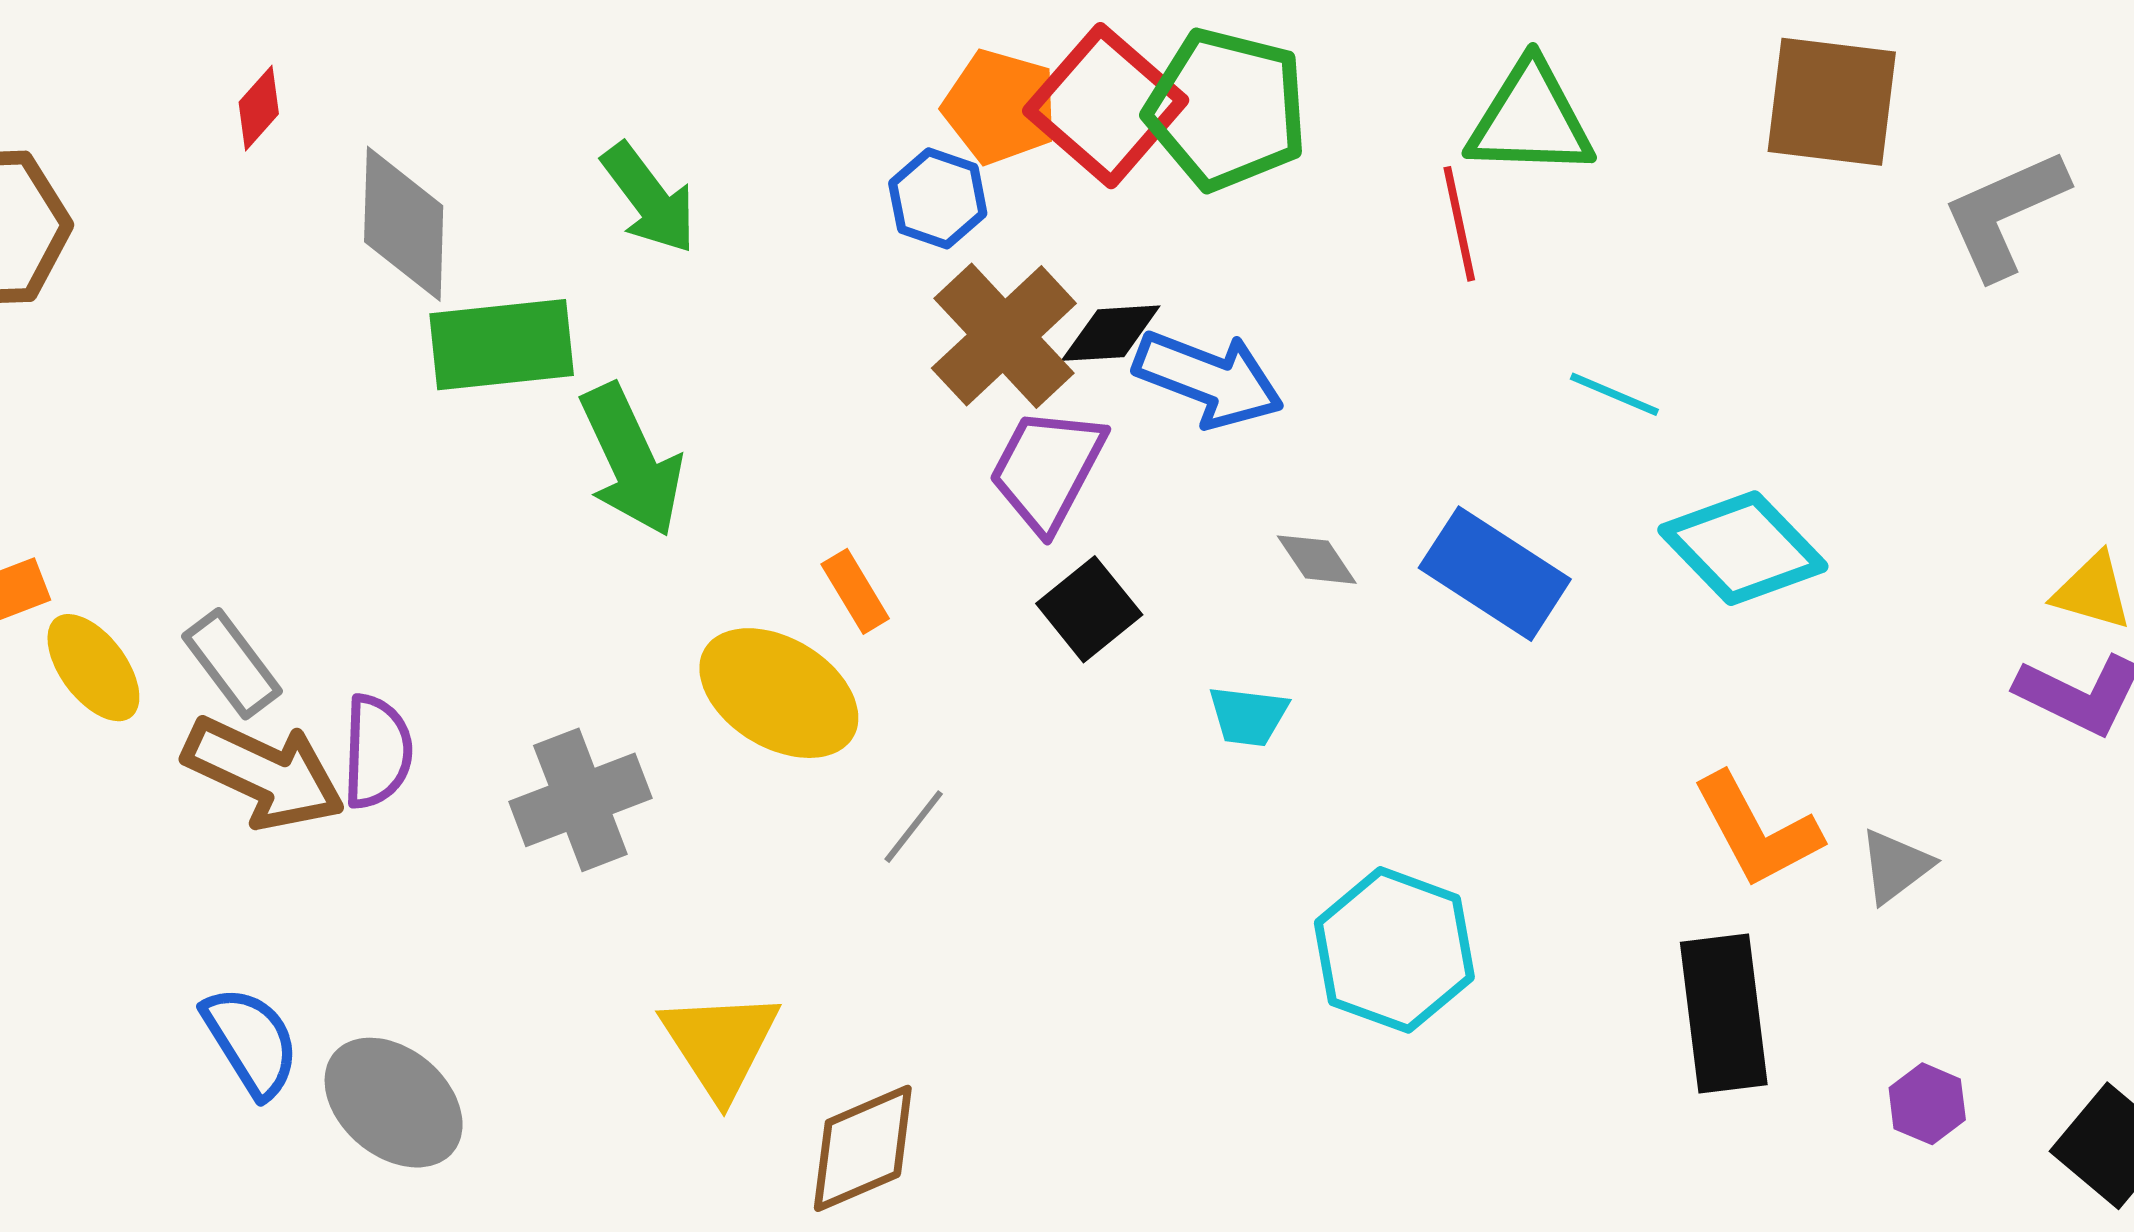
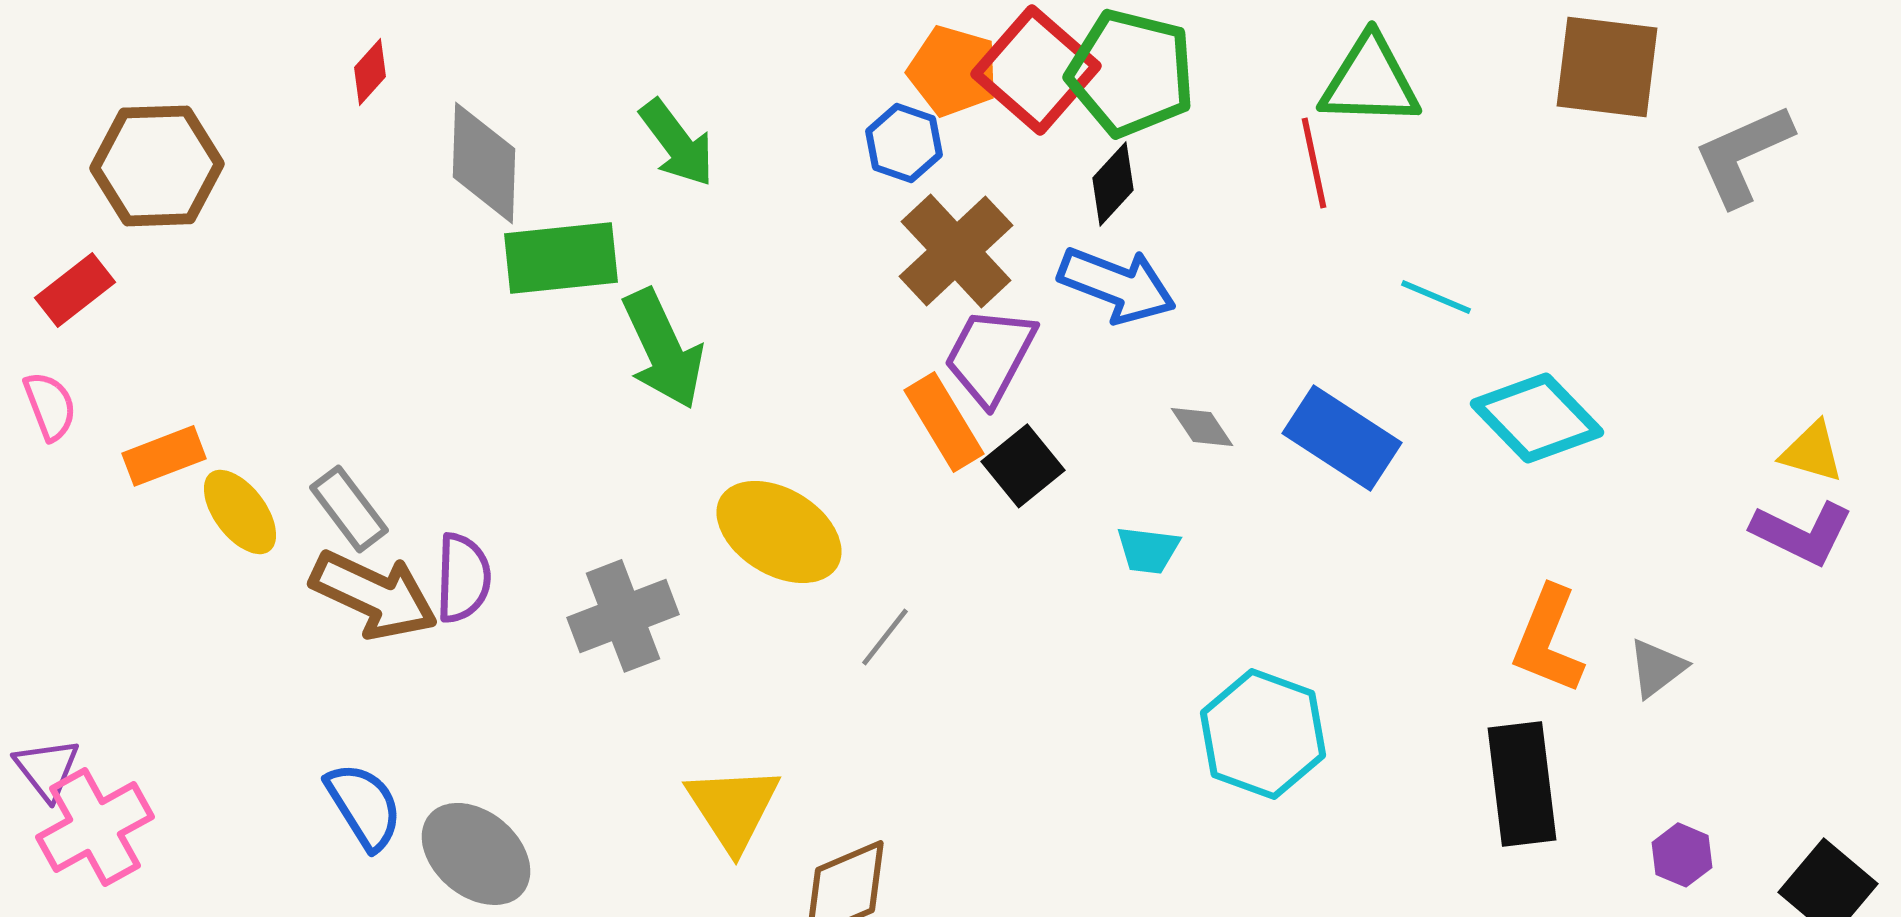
black diamond: (1111, 333) -> (1113, 184), moved, turned -44
orange rectangle: (855, 591) -> (944, 422), moved, size x1.5
orange L-shape: (1757, 830) -> (1548, 640), turned 50

